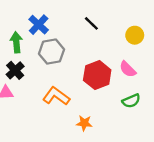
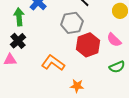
gray hexagon: (51, 52) -> (72, 23), moved

